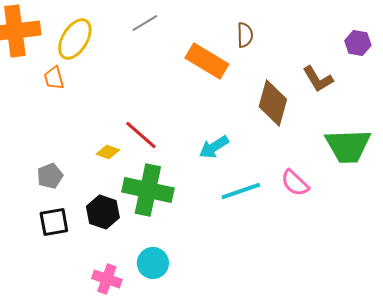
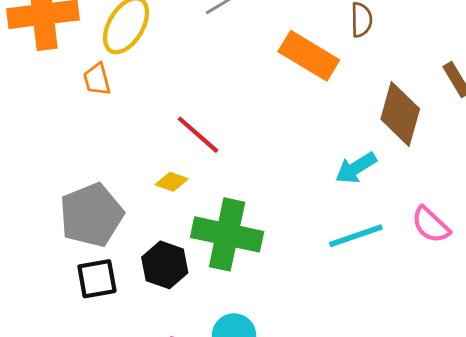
red line: (141, 135) -> (198, 135), moved
cyan arrow: (214, 147) -> (356, 168), moved
gray pentagon: (50, 176) -> (91, 215), size x1.8

